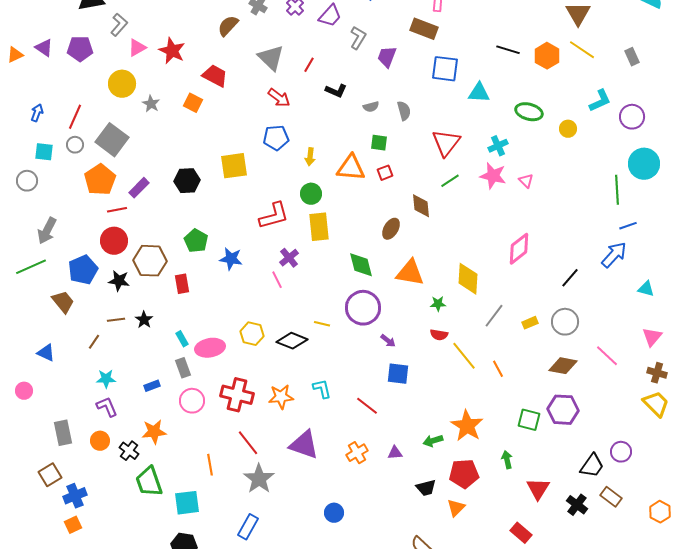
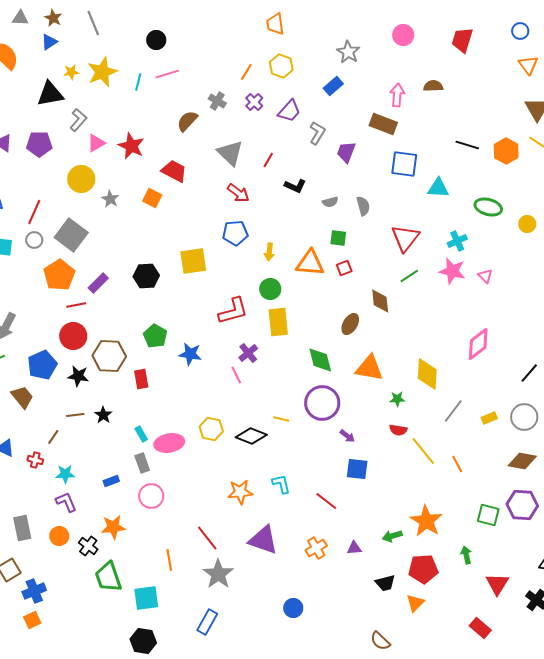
red cross: (237, 395) -> (35, 460), moved, size x0.5

